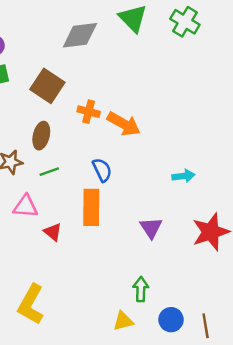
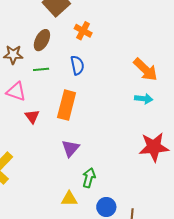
orange arrow: (124, 124) -> (146, 70), moved
blue semicircle: (102, 170) -> (77, 65), moved
purple triangle: (151, 228) -> (70, 148), moved

